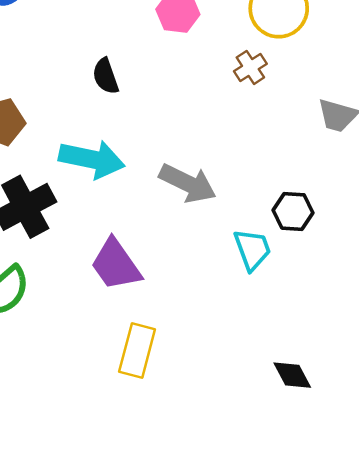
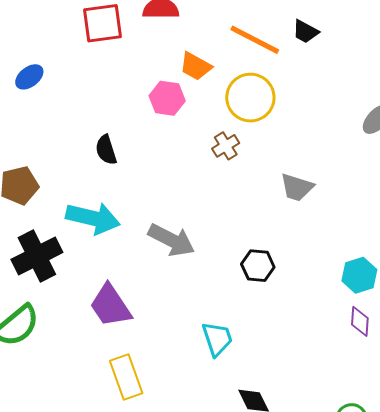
cyan trapezoid: (252, 249) -> (217, 339), moved
yellow rectangle: (137, 351) -> (126, 377), turned -36

